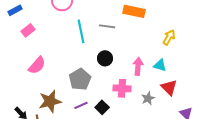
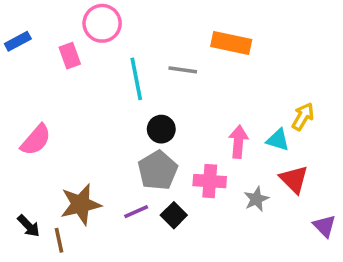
pink rectangle: (28, 30) -> (70, 56), moved, turned -72
yellow arrow: (169, 37) -> (303, 117), moved
black circle: (105, 58) -> (161, 129), moved
pink semicircle: (37, 65) -> (36, 140), moved
gray pentagon: (80, 79) -> (158, 170), moved

